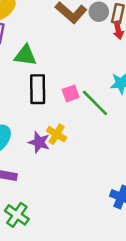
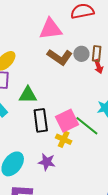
pink square: (71, 93) -> (67, 121), size x1.6
yellow cross: (57, 134) -> (64, 139), moved

